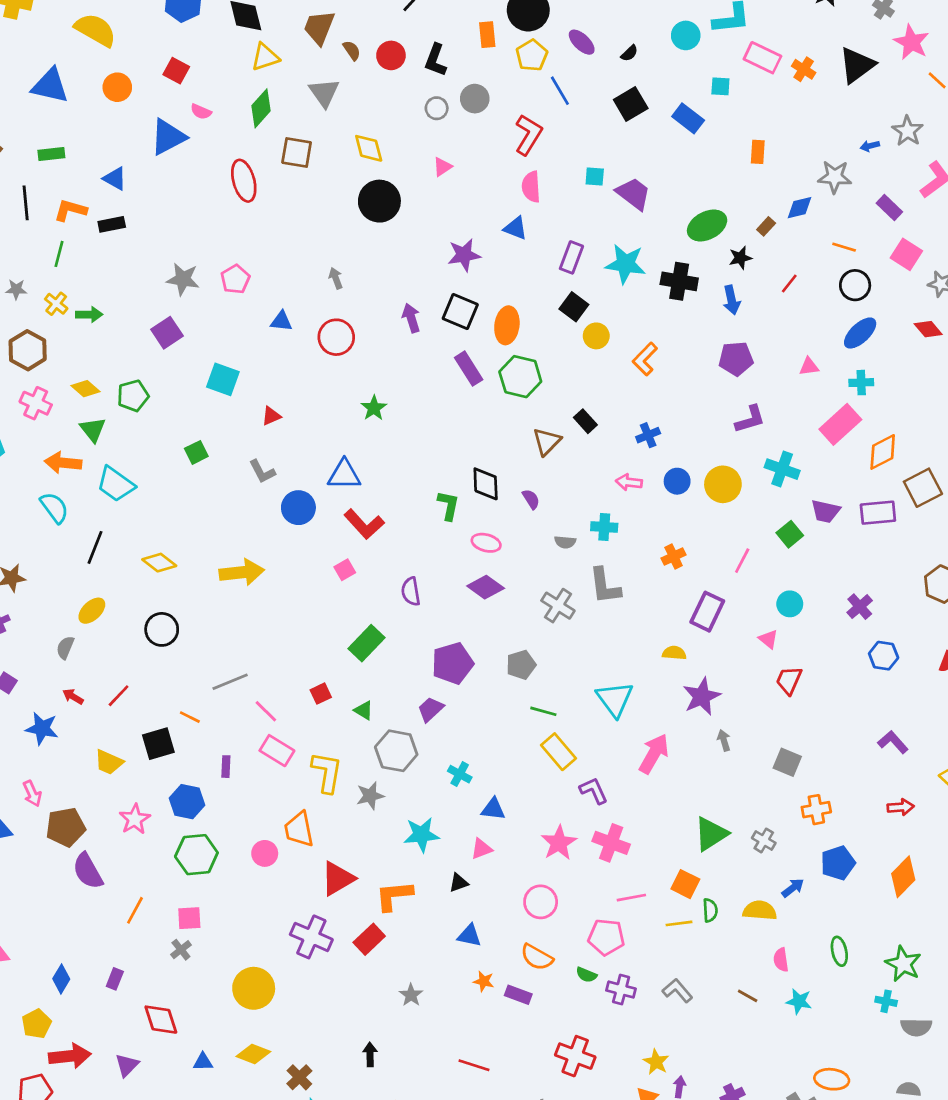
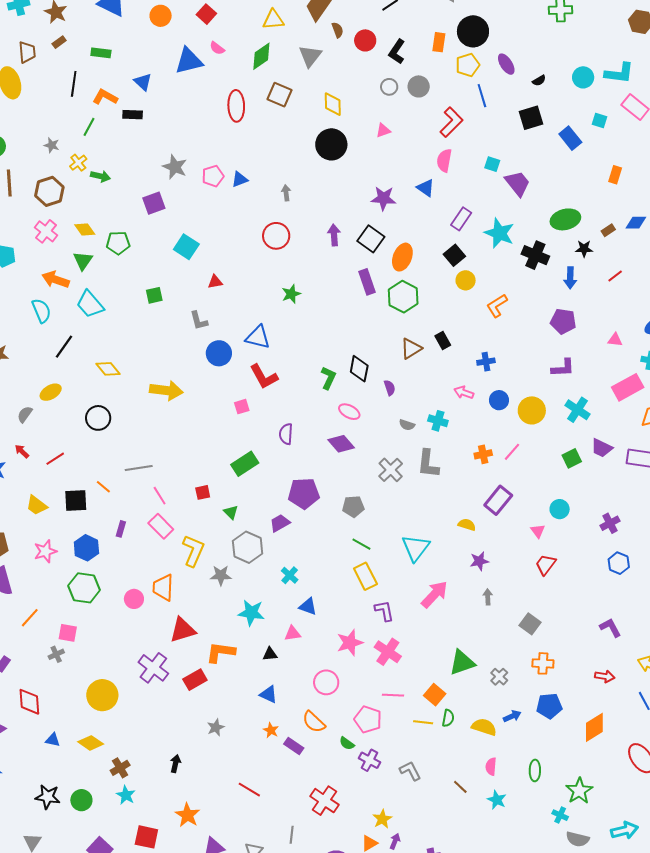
blue triangle: (281, 321) -> (240, 179), moved, turned -42
pink line: (742, 561) -> (512, 452), moved
purple star: (702, 696) -> (479, 561), size x0.7

